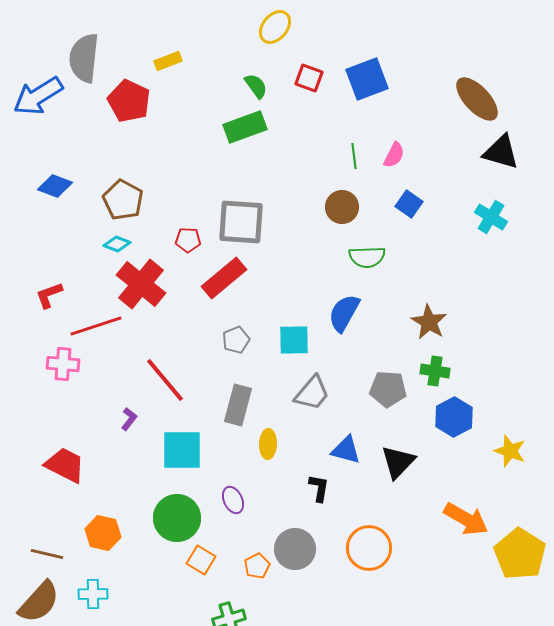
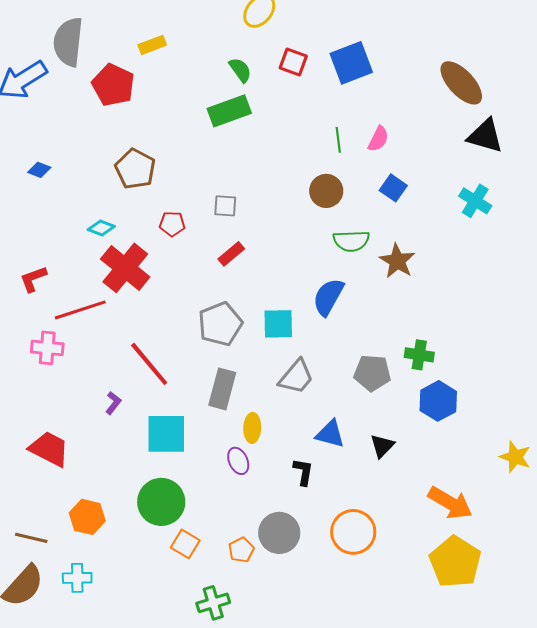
blue diamond: (55, 186) -> (39, 170), size x0.7
brown pentagon: (123, 200) -> (135, 169), moved
gray square: (241, 222) -> (225, 206), size x0.5
red rectangle: (224, 278) -> (231, 254), moved, size x0.6
brown star: (429, 322) -> (397, 261), moved
gray pentagon: (236, 340) -> (220, 324), size x1.6
yellow star: (510, 451) -> (515, 457), moved
black triangle: (398, 462) -> (382, 446), size x0.7
purple ellipse: (233, 500) -> (238, 461), moved
yellow pentagon: (520, 554) -> (455, 562), moved

